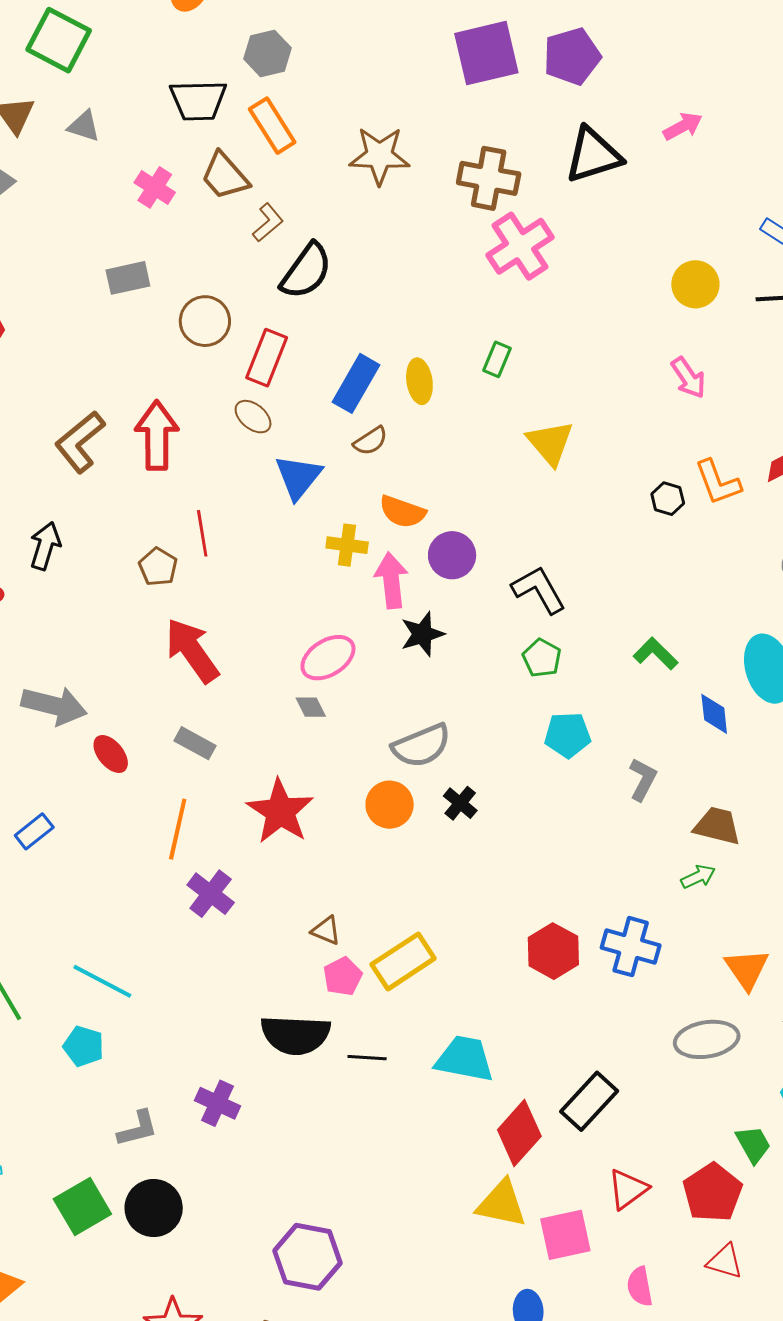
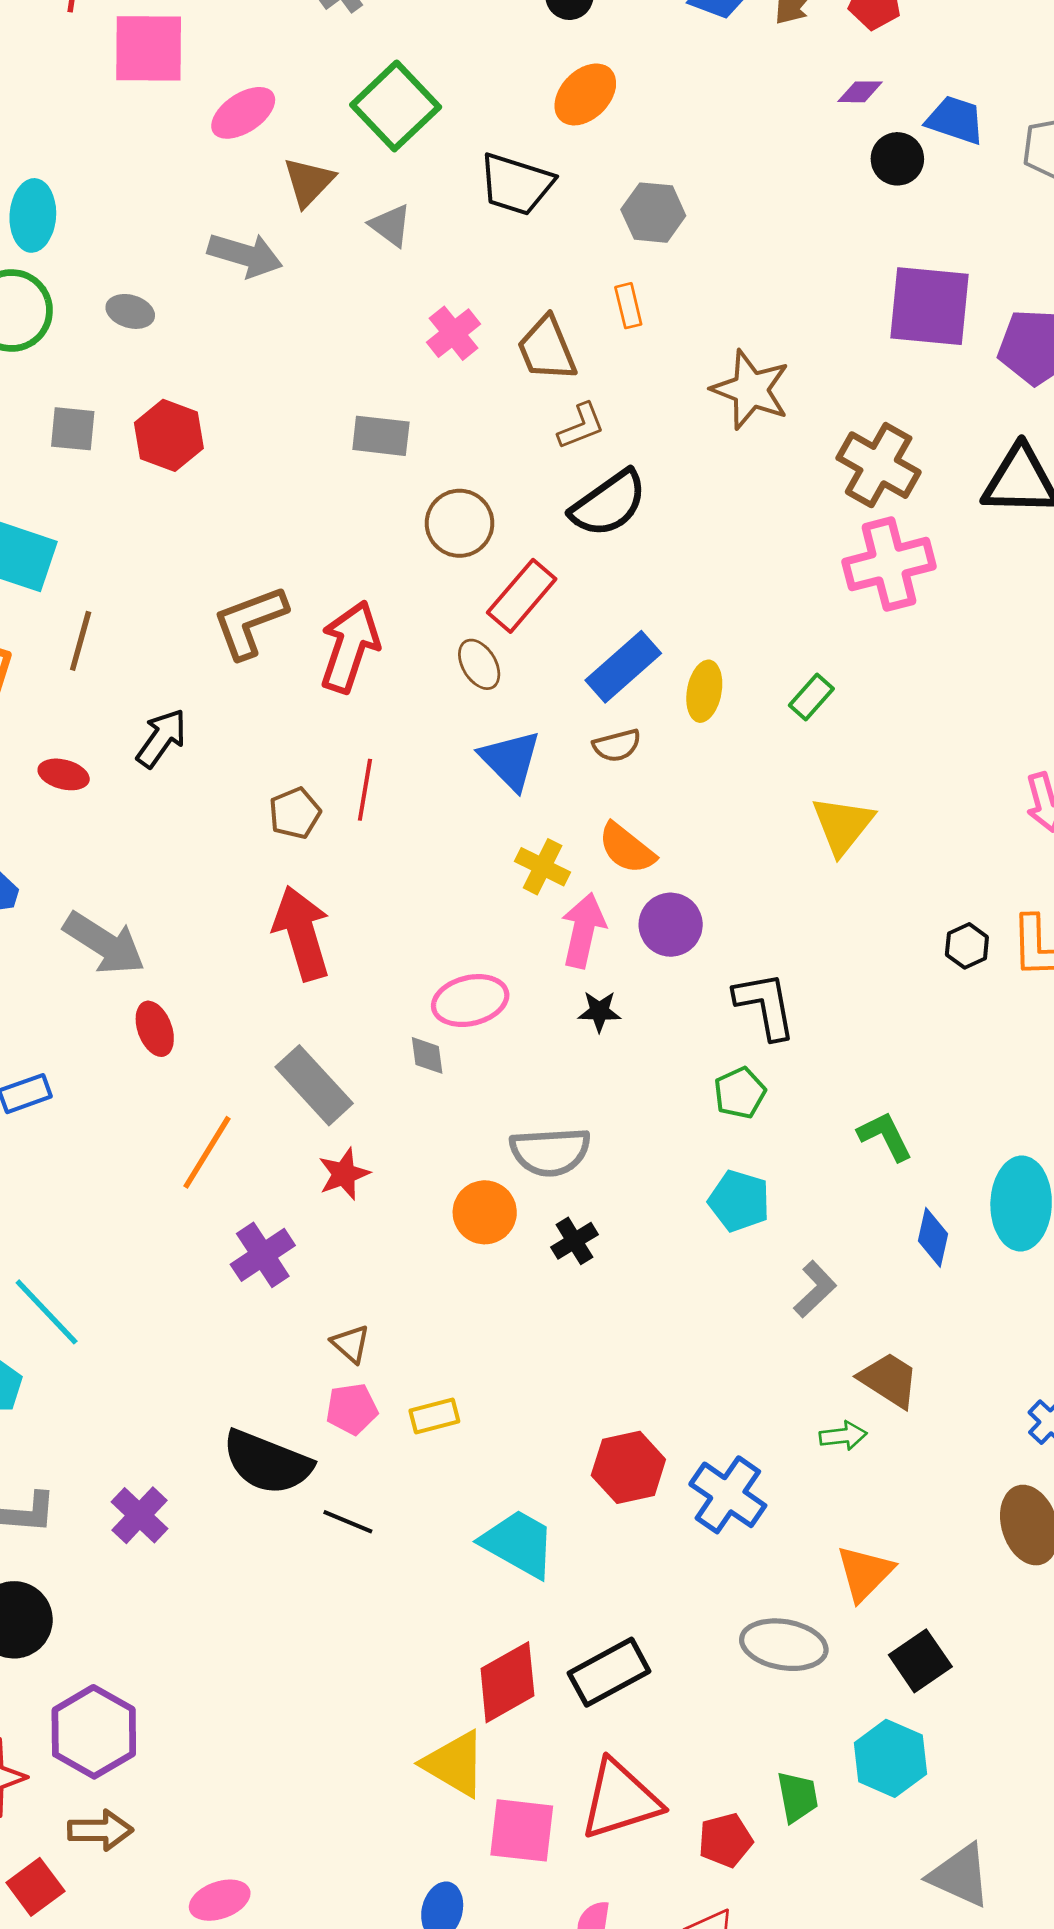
black trapezoid: (198, 100) -> (516, 184), moved
orange rectangle: (272, 126) -> (628, 306), size x0.6
blue triangle: (298, 477) -> (510, 760), turned -42
black star: (422, 634) -> (599, 1011), size x0.7
gray rectangle: (195, 743) -> (314, 1085), moved, size x1.5
red star: (280, 811) -> (344, 1174), size x0.6
purple cross: (211, 894) -> (263, 1255), moved
yellow rectangle: (403, 961) -> (434, 1416), size x0.6
cyan trapezoid: (465, 1059) -> (518, 1544), moved
red triangle: (628, 1189) -> (620, 1800), size x1.5
red pentagon: (712, 1193) -> (725, 1840), size x0.7
purple hexagon: (308, 1257) -> (94, 1732), moved

